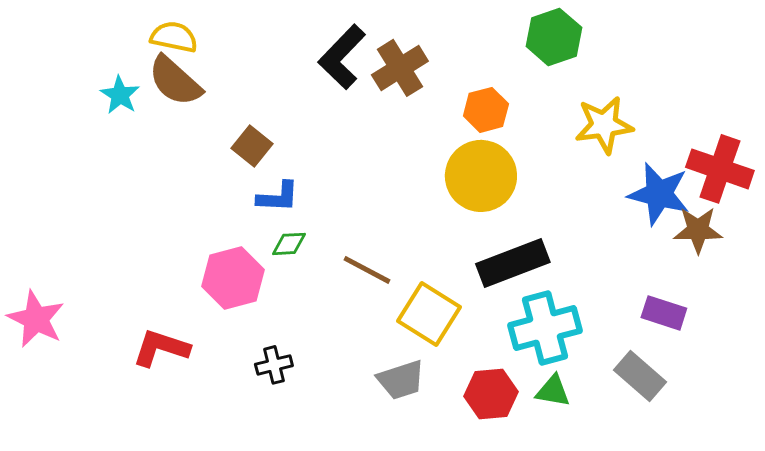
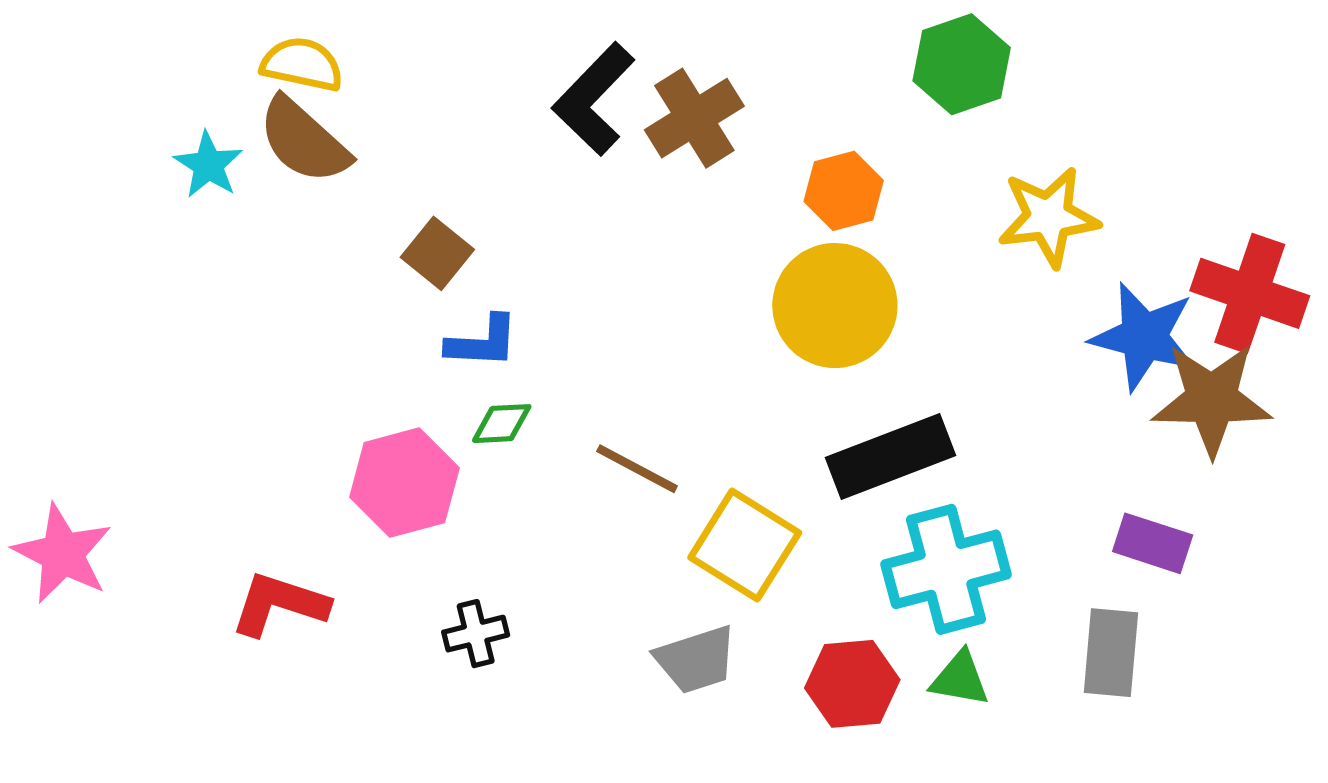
brown star: (698, 230) -> (1212, 399), size x1.4
gray rectangle: (640, 376) -> (1111, 653), turned 54

